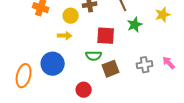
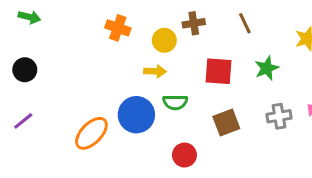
green star: (135, 25) -> (267, 68), moved
green semicircle: (94, 56) -> (175, 102), moved
orange ellipse: (24, 76) -> (91, 133), turned 30

